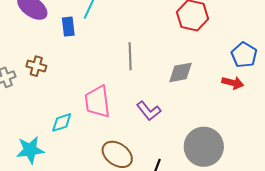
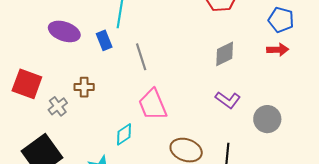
gray line: (130, 56) -> (141, 57), moved
purple L-shape: (149, 111) -> (228, 100), moved
gray circle: (204, 147) -> (267, 119), size x0.7

